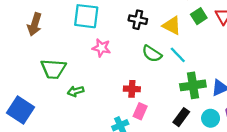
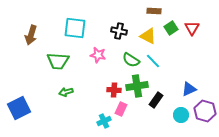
pink star: (101, 48) -> (98, 55), moved
green trapezoid: (53, 69) -> (58, 61), moved
green cross: (193, 85) -> (137, 86), moved
blue square: (20, 110) -> (19, 108), turned 30
black rectangle: (181, 117) -> (156, 100), moved

